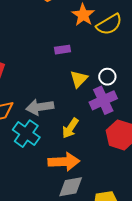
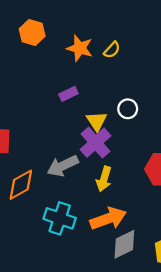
yellow semicircle: (109, 24) -> (112, 50), size x0.6
purple cross: (103, 100) -> (95, 143), moved
cyan cross: (26, 134) -> (60, 218), moved

